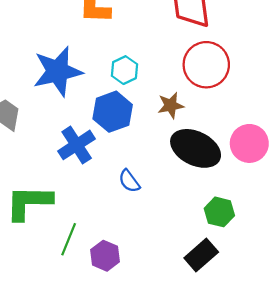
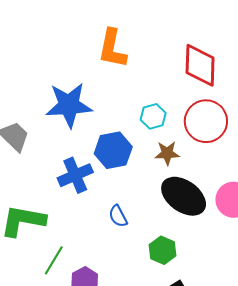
cyan hexagon: (124, 70) -> (153, 116), moved
green hexagon: (219, 212) -> (163, 250), moved

